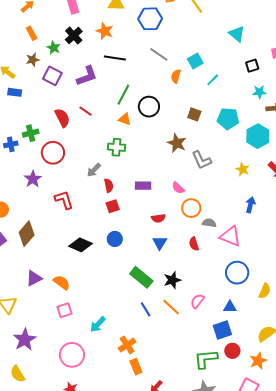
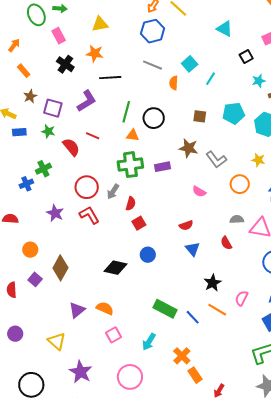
blue hexagon: (150, 19) -> (153, 31), moved
green star: (54, 48) -> (48, 131), moved
green cross: (117, 147) -> (130, 165), size x1.4
red circle: (53, 153) -> (87, 187), moved
red semicircle: (109, 185) -> (131, 204), turned 40
purple rectangle: (143, 186) -> (163, 167), moved
red L-shape: (64, 200) -> (89, 215), moved
orange circle: (191, 208) -> (240, 184), moved
green rectangle: (141, 277) -> (165, 309), moved

